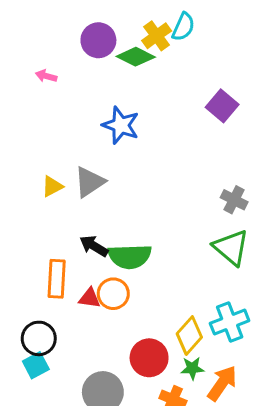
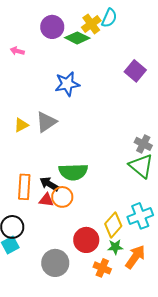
blue star: (121, 125) -> (67, 84), turned -30
gray cross: (234, 200) -> (143, 144), moved
black arrow: (94, 246) -> (49, 184), moved

